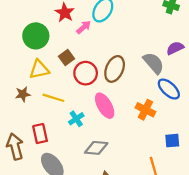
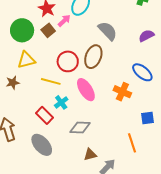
brown square: (67, 58) -> (48, 30), moved
gray semicircle: (154, 63) -> (108, 31), moved
yellow line: (53, 98) -> (51, 81), moved
red rectangle: (40, 134) -> (45, 115), moved, turned -30

